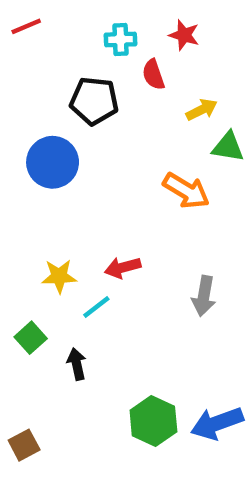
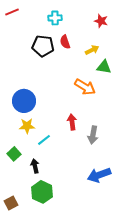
red star: (184, 35) -> (101, 21), moved
red semicircle: (153, 75) -> (65, 42), moved
blue circle: (53, 162) -> (24, 101), moved
red arrow: (123, 268) -> (72, 122), moved, turned 98
green hexagon: (153, 421) -> (42, 192), moved
blue arrow: (217, 423) -> (99, 175), moved

